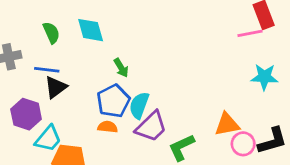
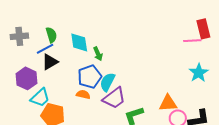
cyan diamond: (91, 30) -> (79, 42), moved
green semicircle: (51, 33) -> (51, 35), moved
blue line: (47, 70) -> (45, 49), turned -42
cyan star: (264, 77) -> (199, 73), turned 30

